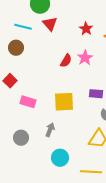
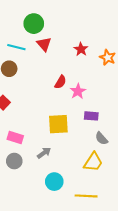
pink star: (85, 58) -> (78, 91), moved
pink rectangle: (28, 102) -> (15, 137), moved
gray arrow: (50, 130) -> (44, 153), turned 32

